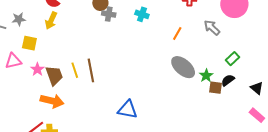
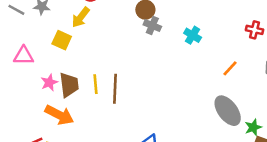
yellow square: (29, 43) -> (62, 40), moved
pink star: (37, 69) -> (49, 82), moved

